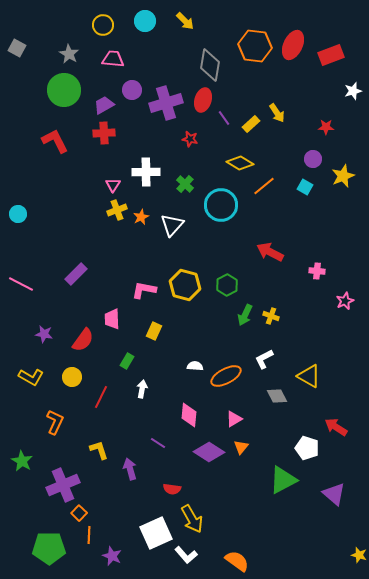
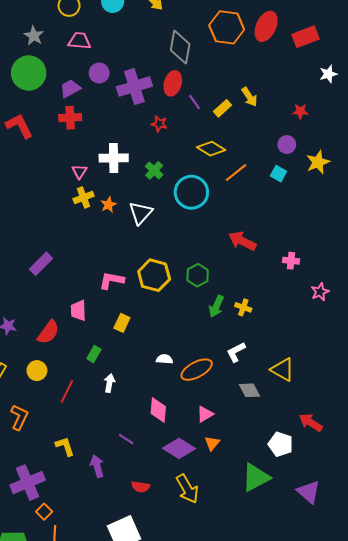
yellow arrow: (192, 519) -> (187, 489), moved

